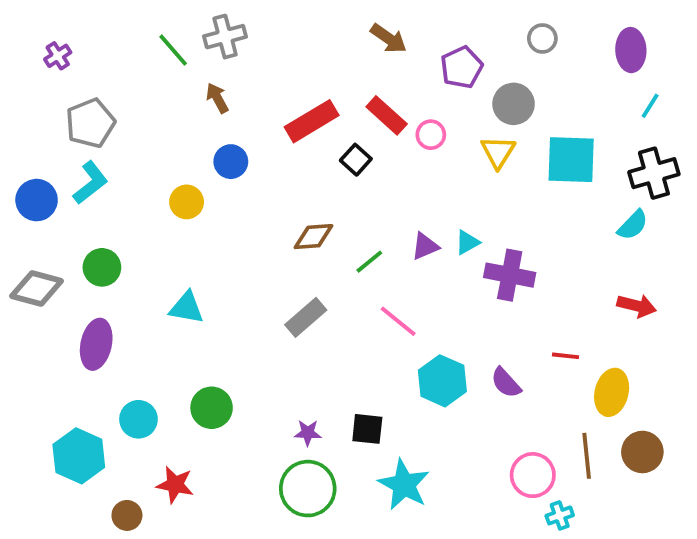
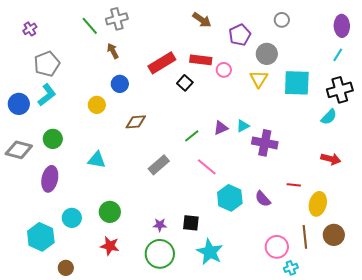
purple ellipse: (631, 50) -> (342, 26), moved
red rectangle: (387, 115) -> (201, 60), turned -35
brown diamond: (313, 237) -> (136, 122), moved
red star: (175, 485) -> (110, 246), moved

